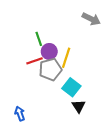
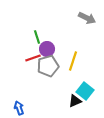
yellow line: (66, 58) -> (73, 61), moved
cyan square: (71, 87) -> (85, 91), moved
black triangle: (79, 106) -> (75, 101), turned 40

